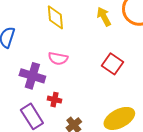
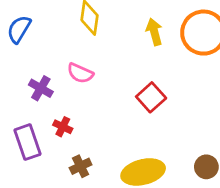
purple cross: (32, 76) -> (41, 88), size x0.7

